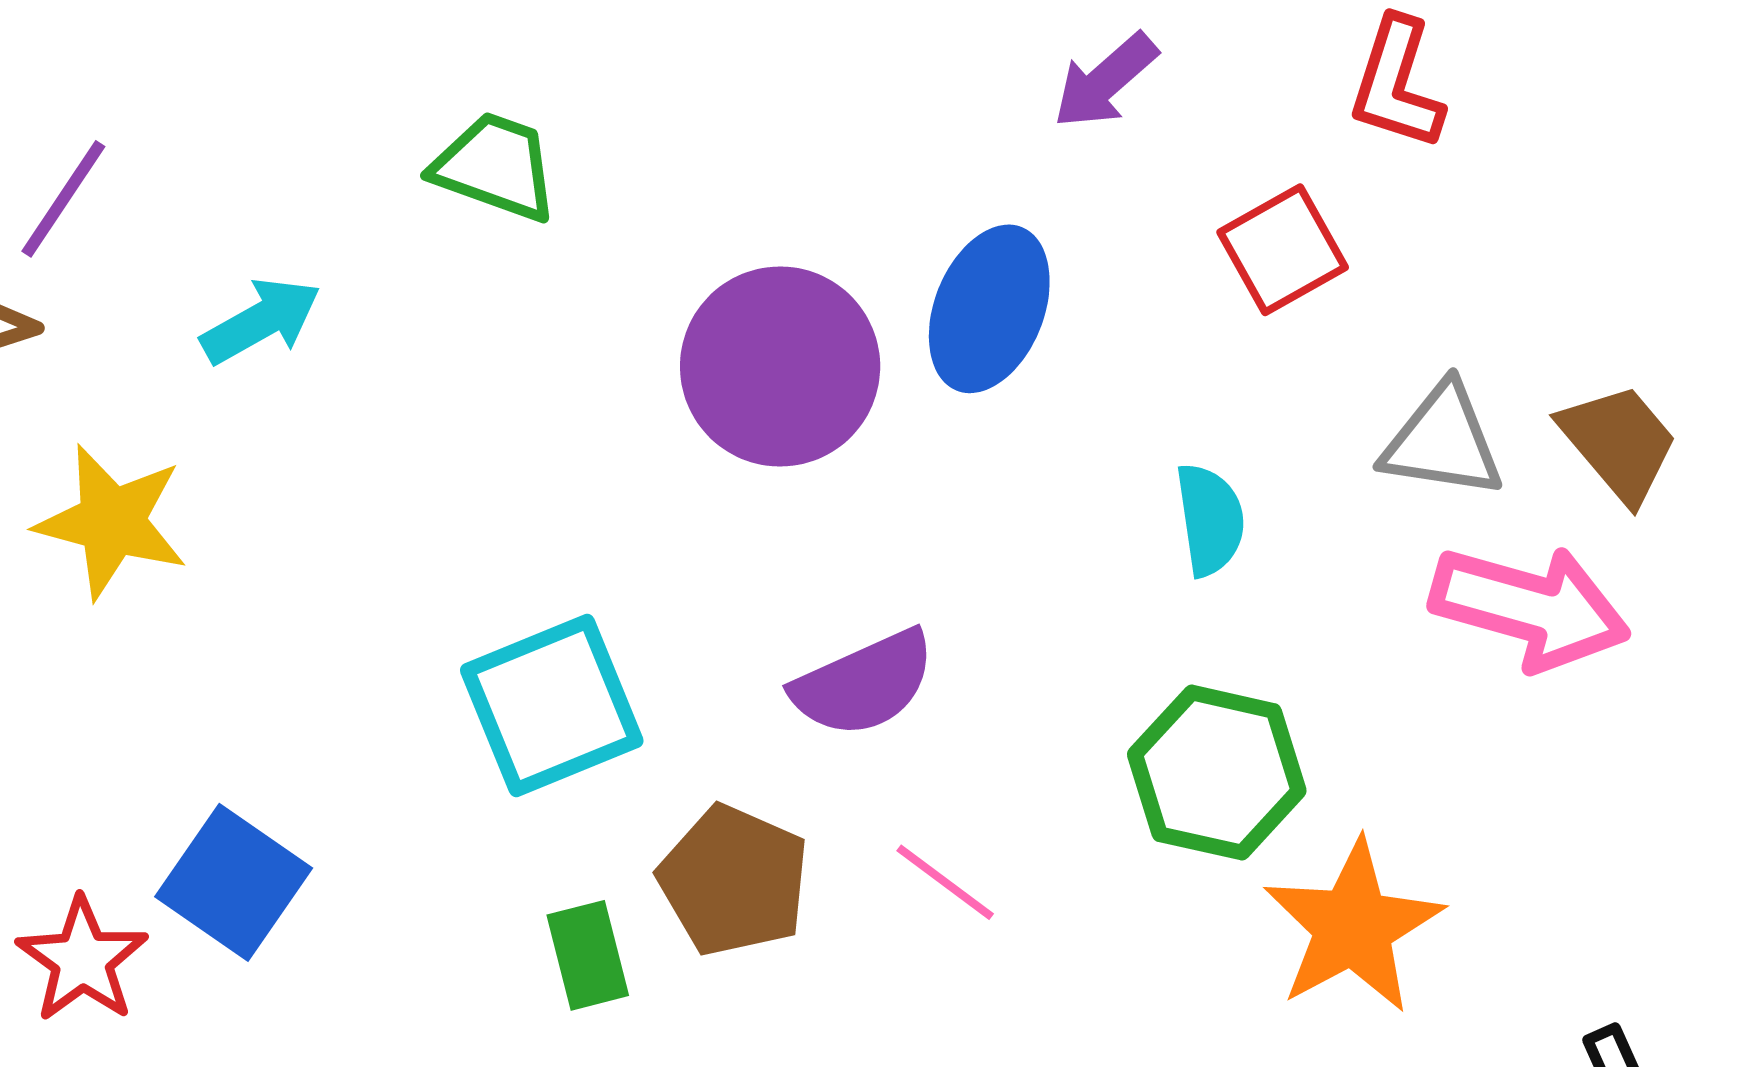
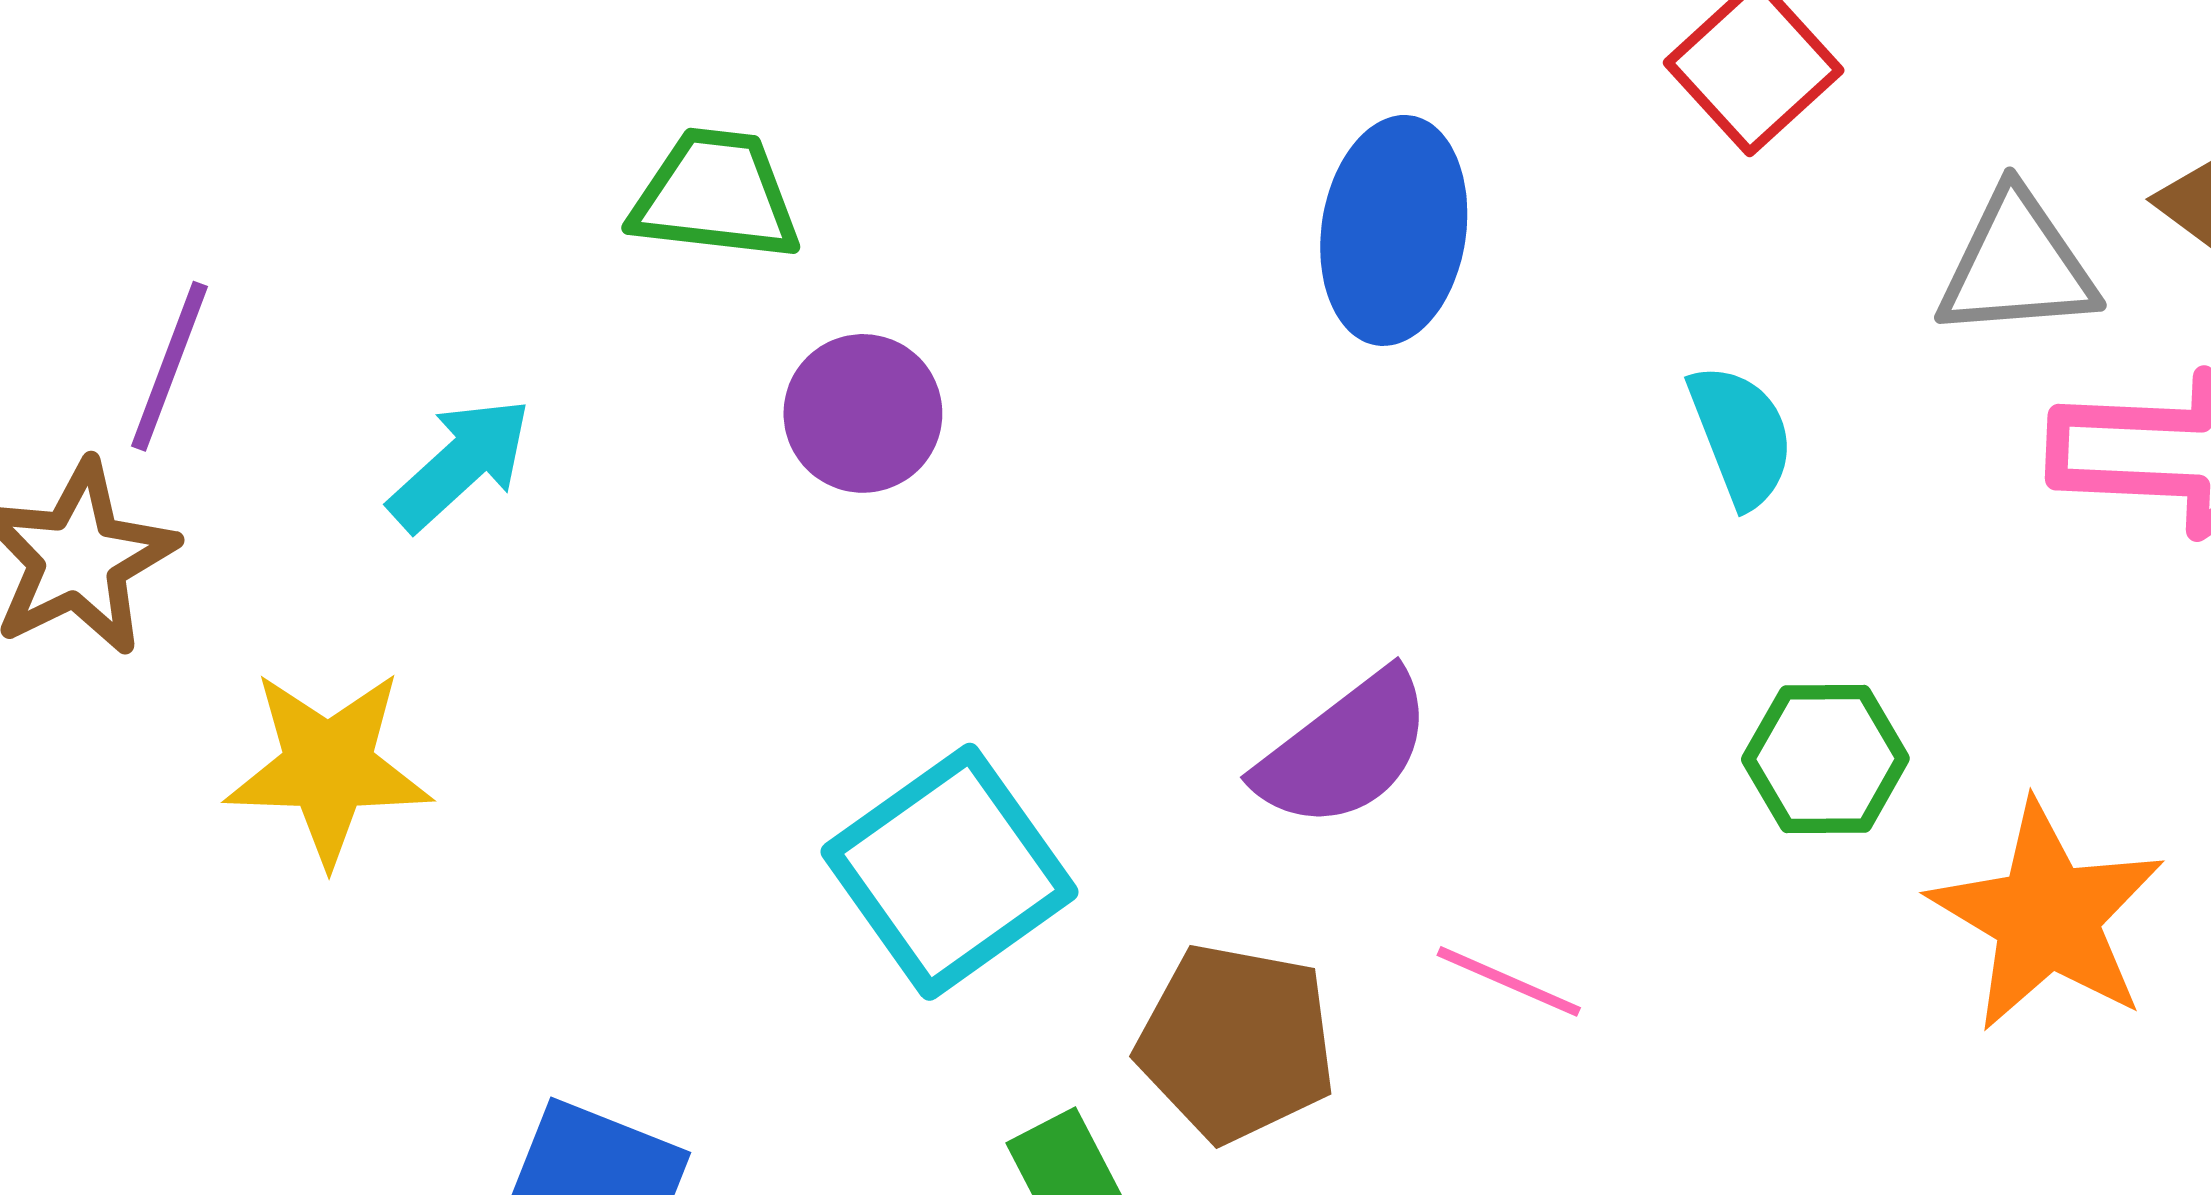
purple circle: (780, 366) -> (863, 413), moved, size x0.6
green hexagon: (1217, 773) -> (1825, 759), size x0.7

